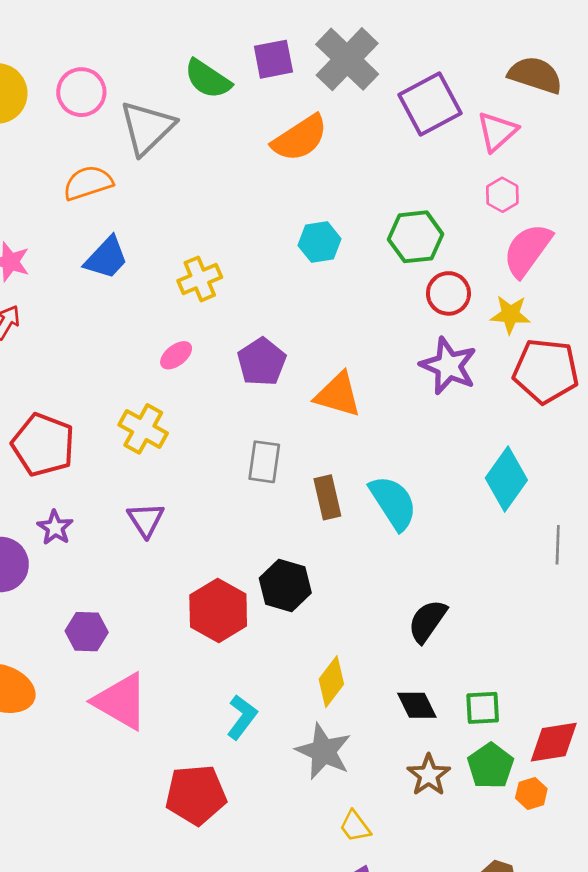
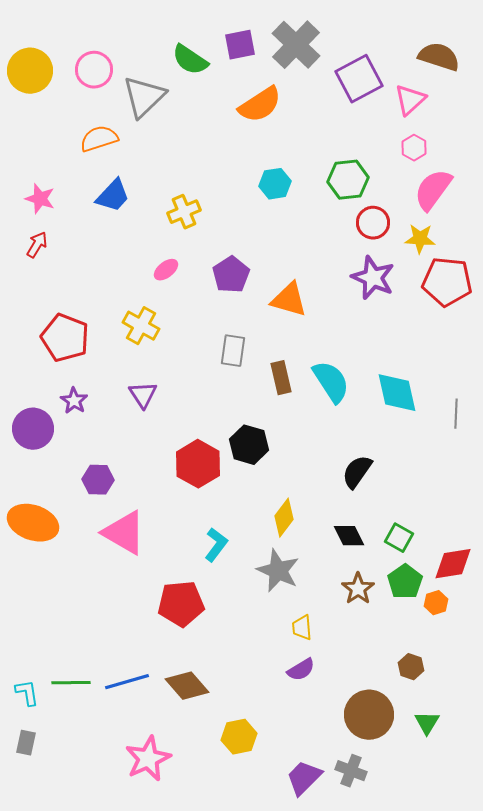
cyan diamond: (506, 479) -> (397, 393), moved, turned -48
green square: (483, 708) -> (399, 538), turned 32
yellow trapezoid: (355, 826) -> (302, 628), turned 32

